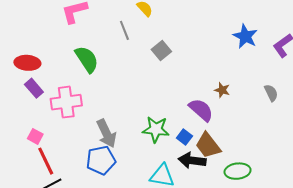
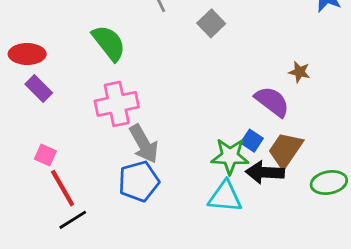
pink cross: (66, 102) -> (117, 104), moved
green star: (156, 129) -> (230, 156), moved
brown trapezoid: (208, 145) -> (285, 150), turned 76

